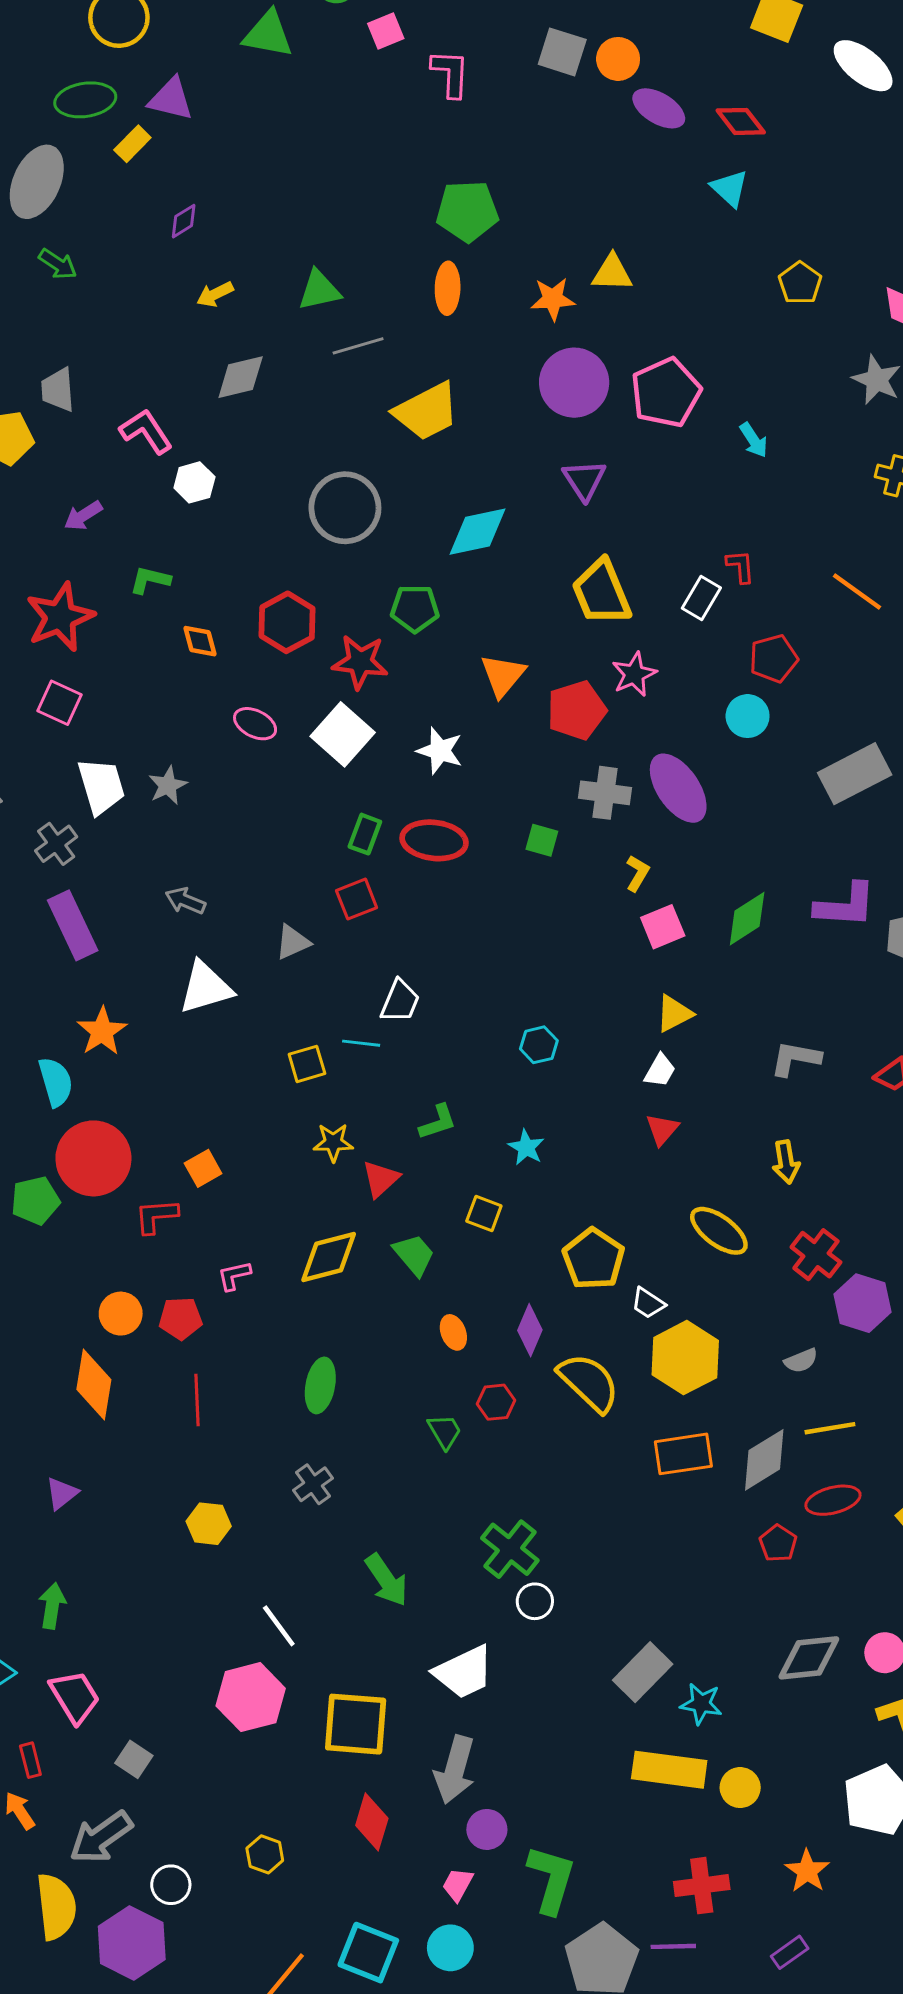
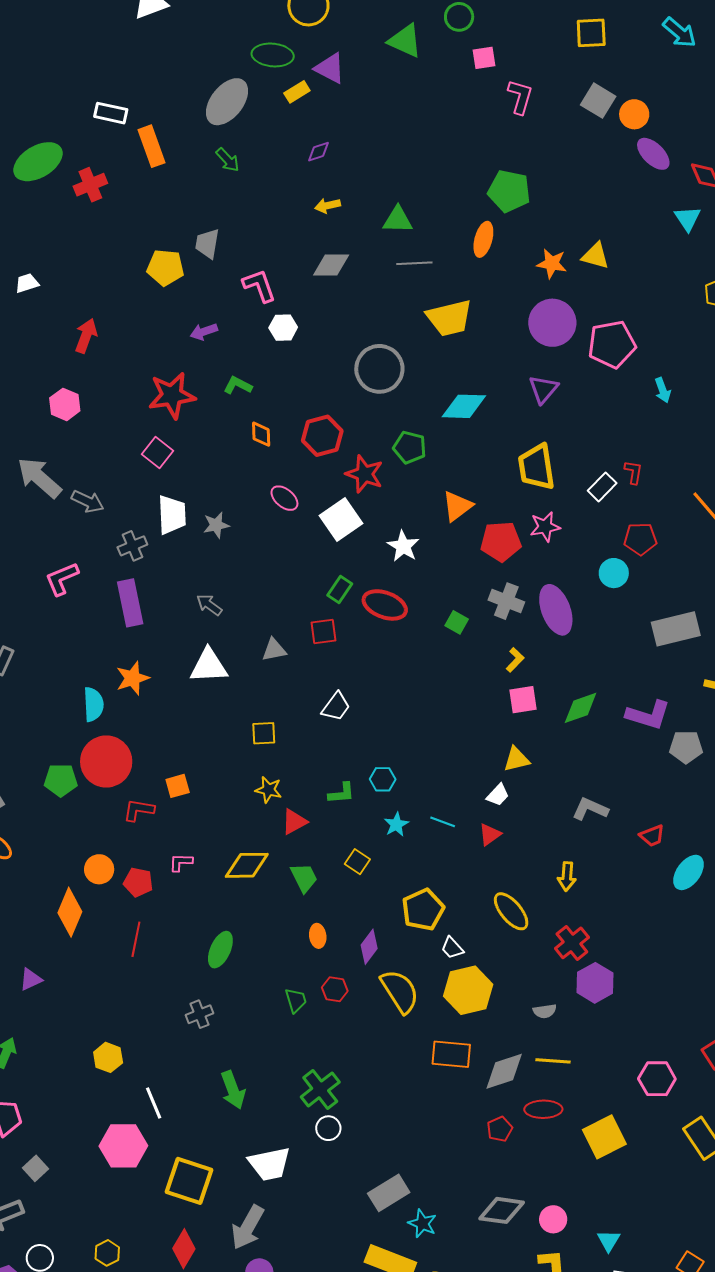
cyan line: (361, 1043) -> (443, 822), moved
cyan hexagon: (539, 1045) -> (383, 779), moved
yellow hexagon: (209, 1524) -> (108, 1057), moved

